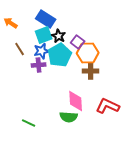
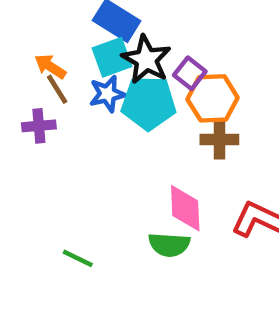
orange arrow: (11, 23) -> (50, 66), moved
black star: (59, 36) -> (146, 60), size x1.5
cyan pentagon: (60, 55) -> (149, 103), turned 30
purple cross: (39, 65) -> (39, 126), moved

